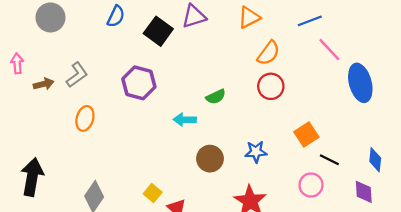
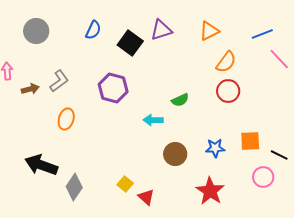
orange square: (306, 135) -> (250, 141), moved, turned 30
black arrow: (32, 177) -> (41, 165), moved, turned -80

